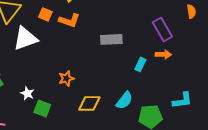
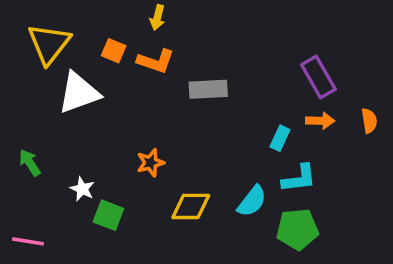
orange semicircle: (191, 11) -> (369, 121), moved
gray rectangle: (111, 39) -> (208, 89), moved
cyan L-shape: (182, 100) -> (299, 178), moved

